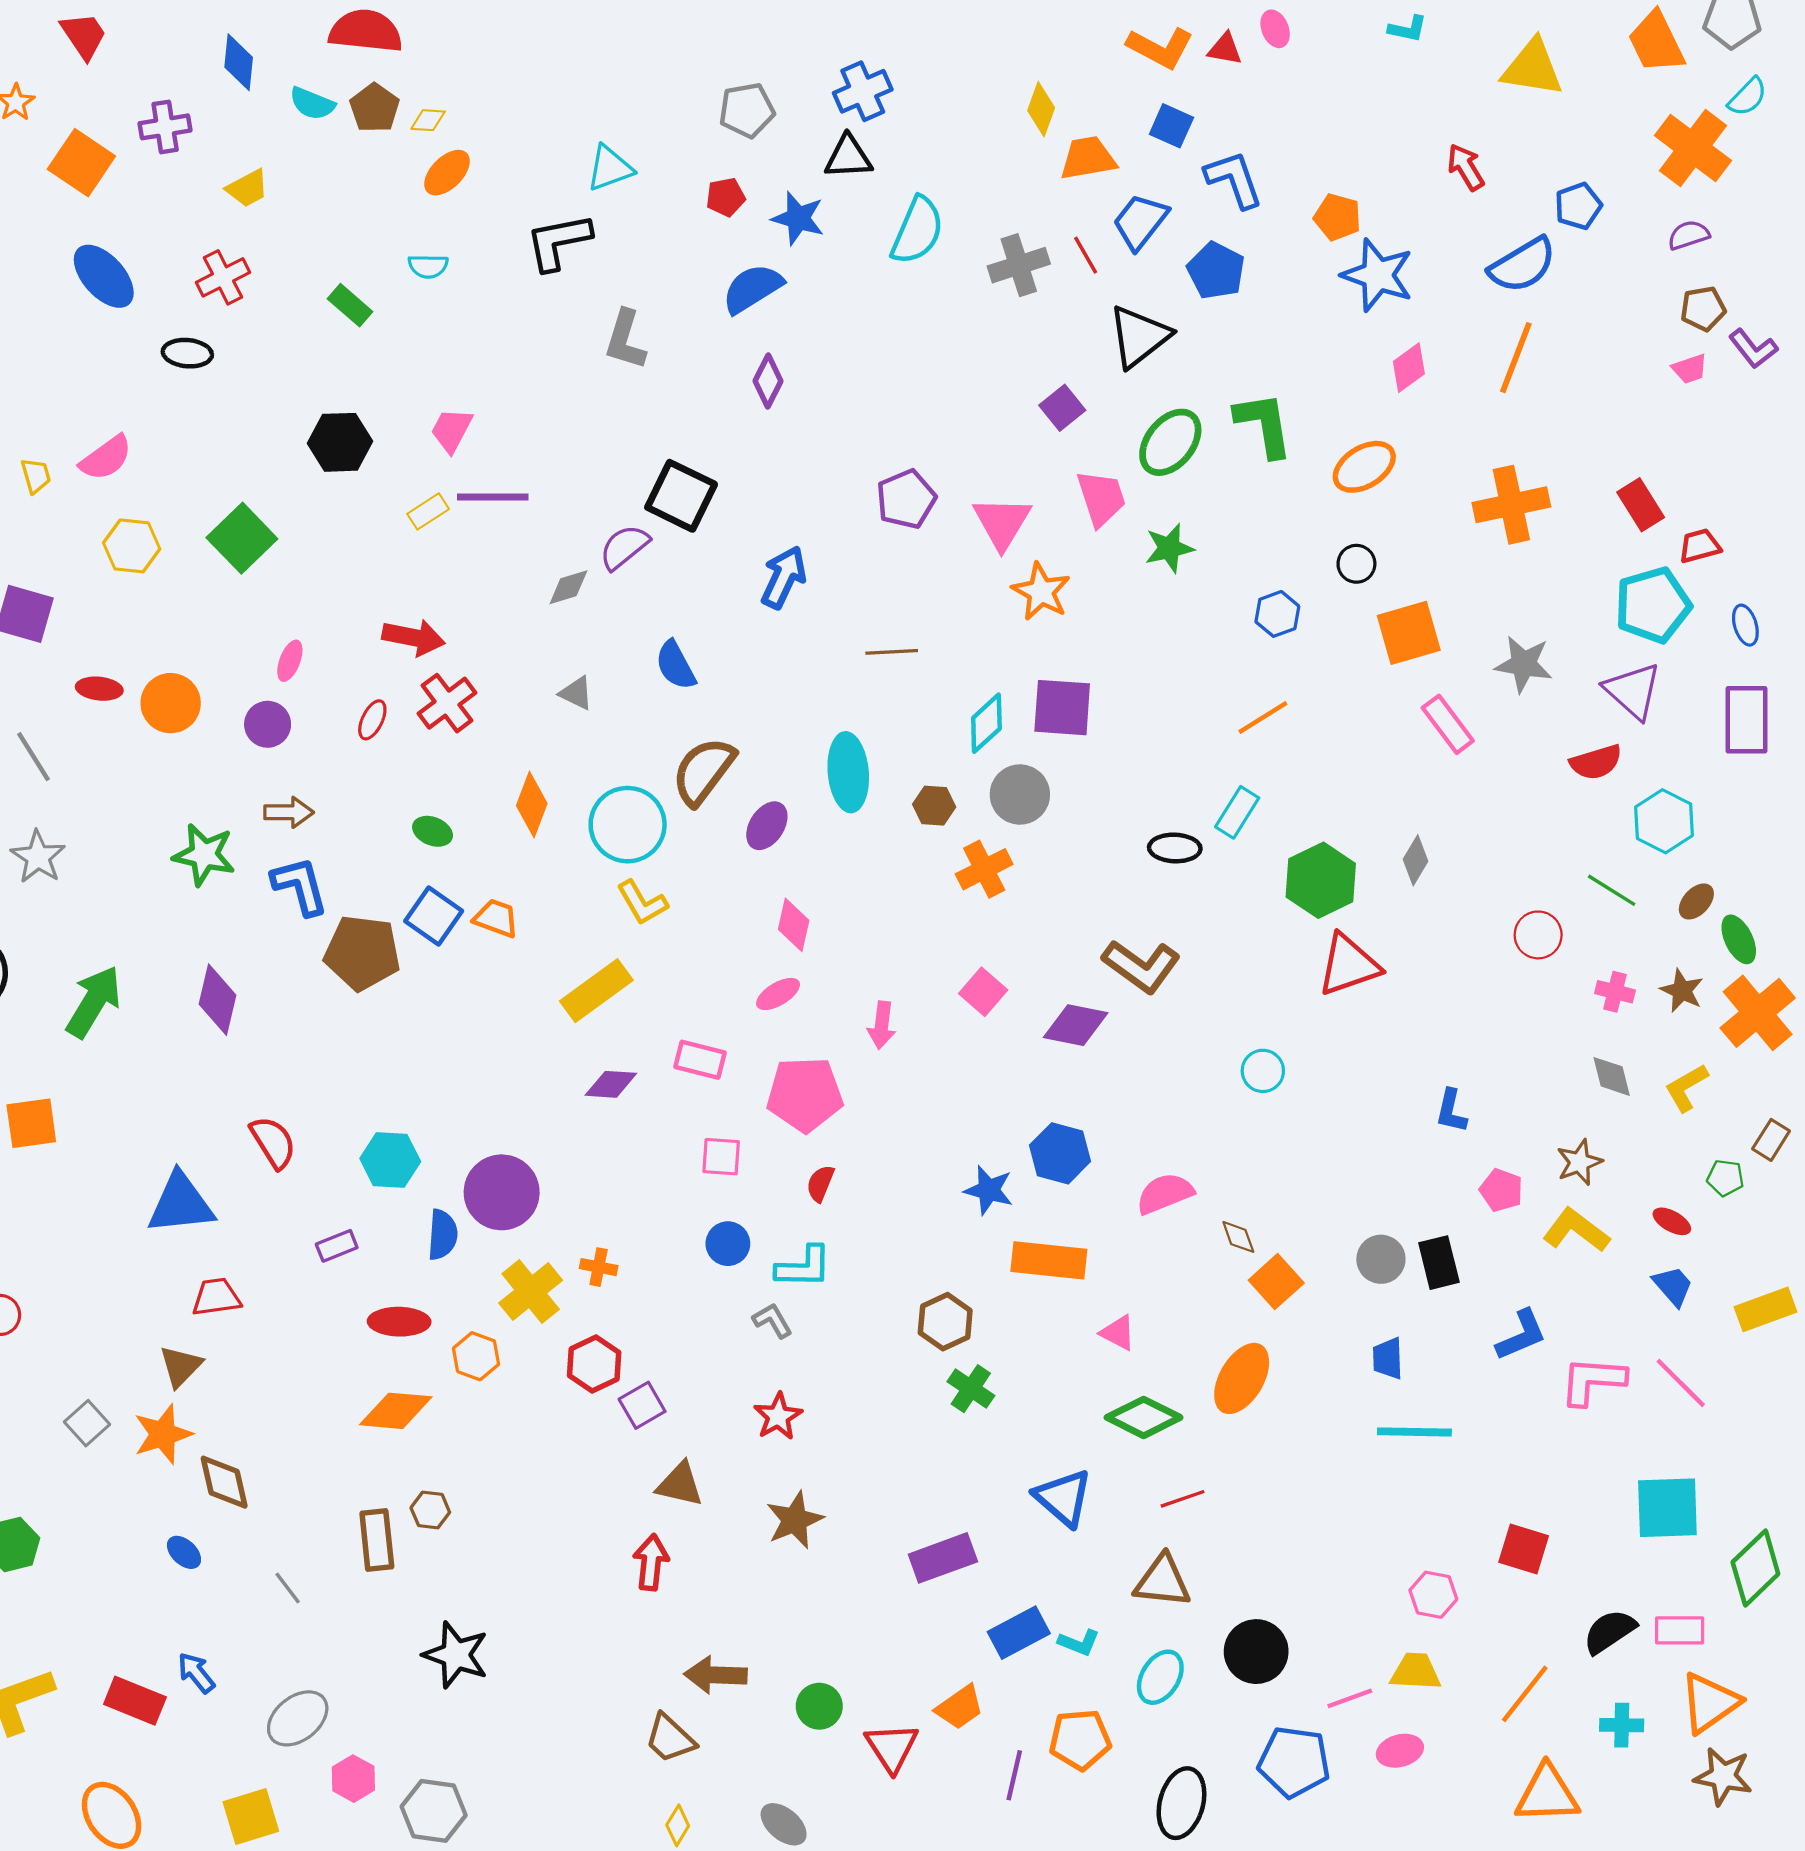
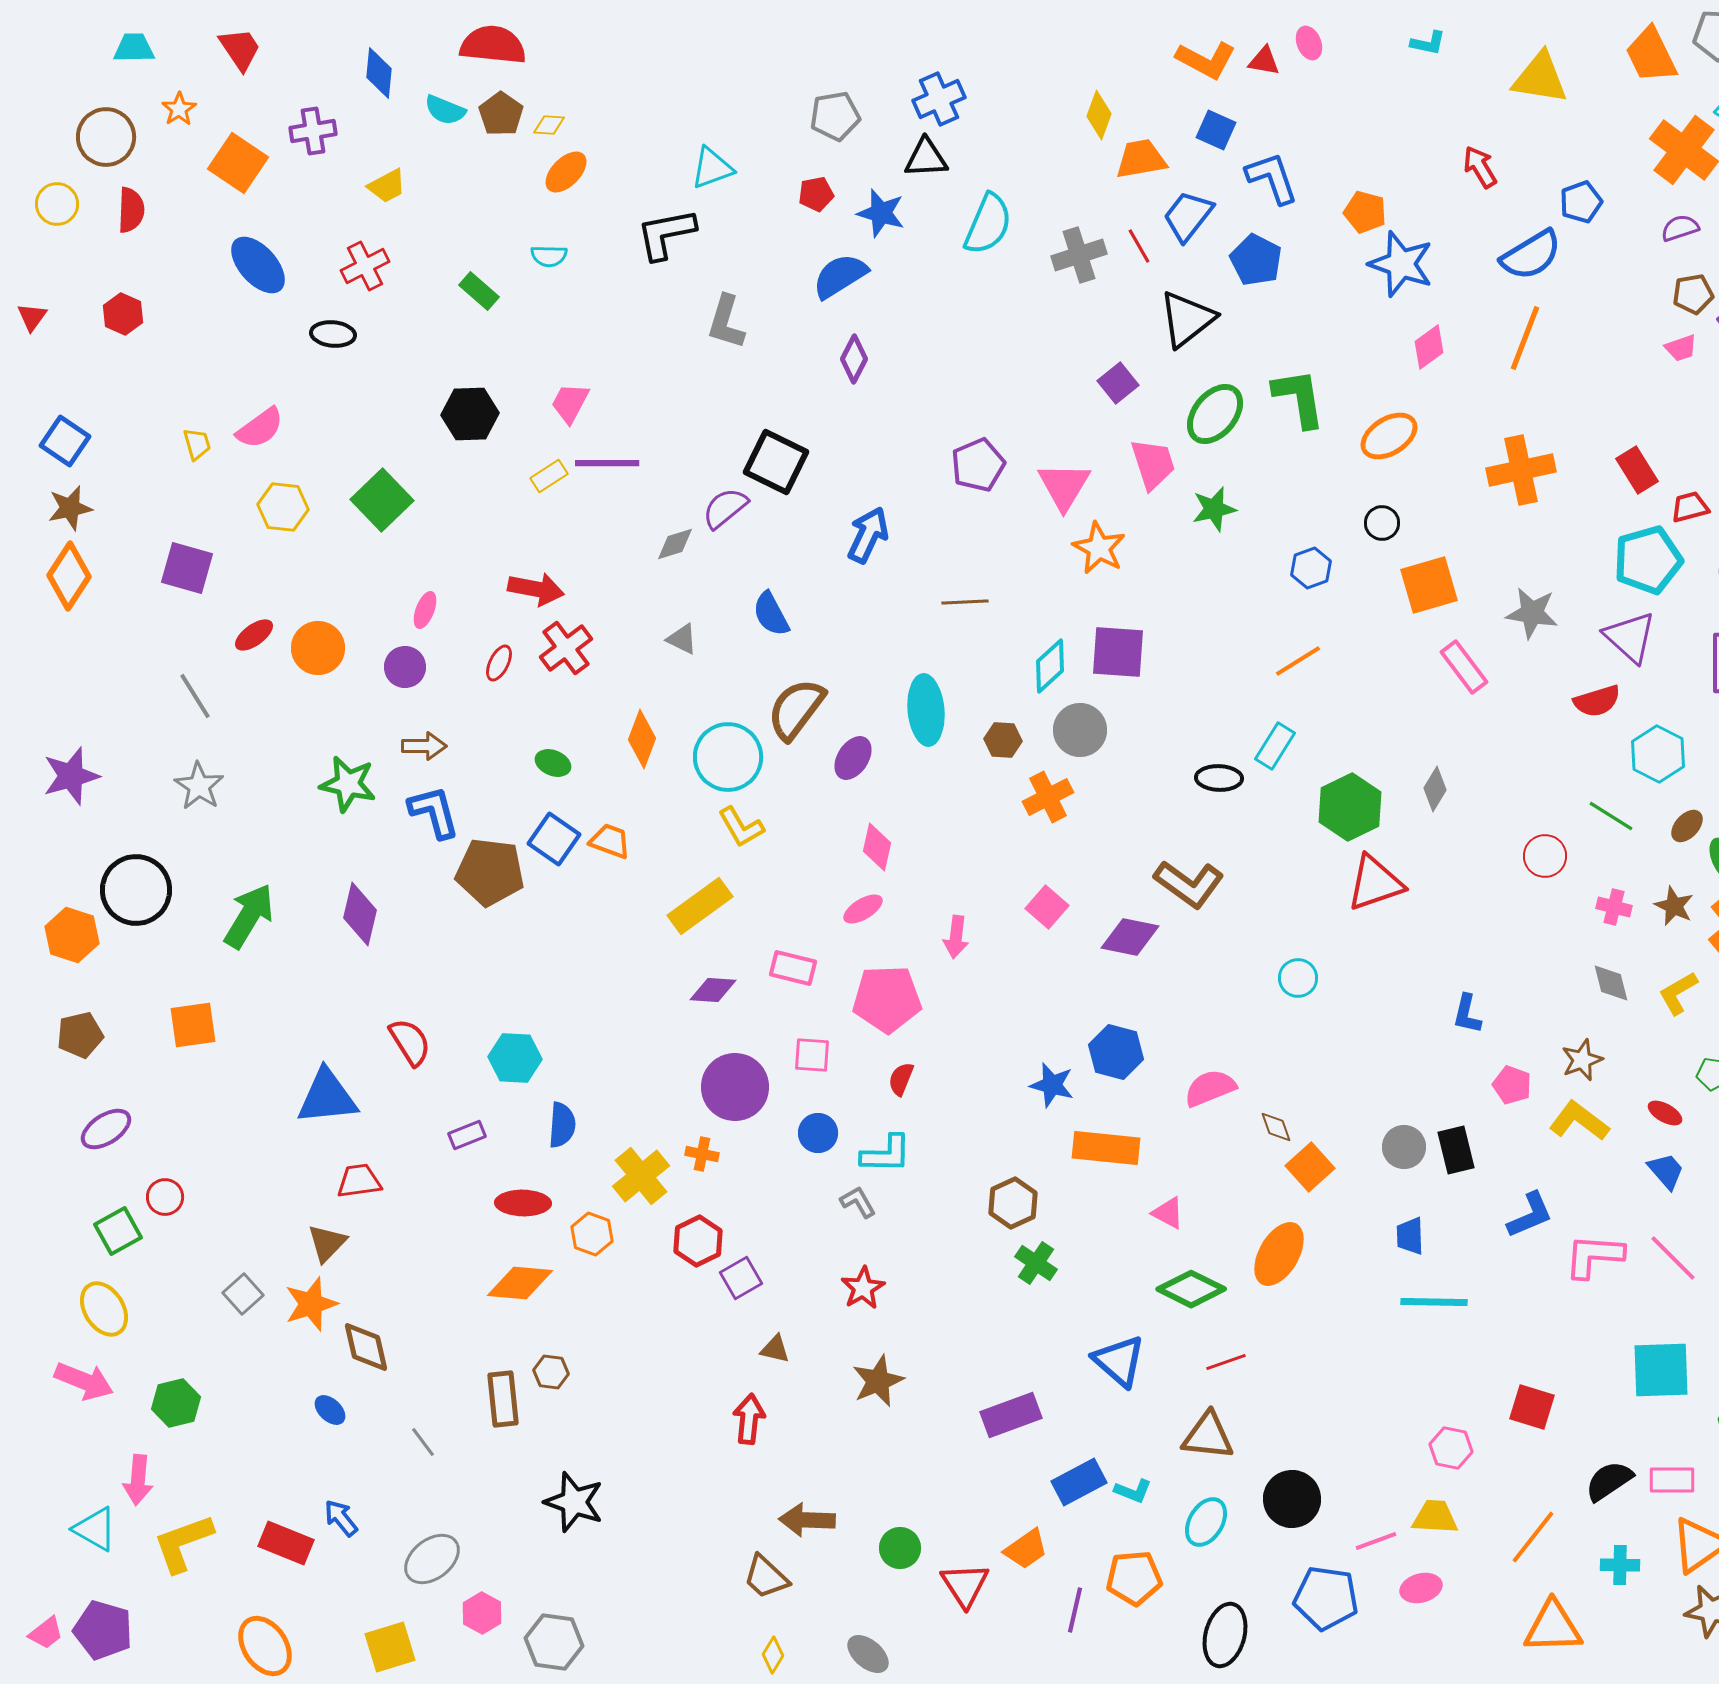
red ellipse: (99, 689) -> (254, 635), turned -42
purple circle: (502, 1192) -> (735, 1087), moved
brown triangle: (680, 1484) -> (775, 1349), size x0.7

